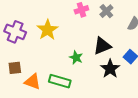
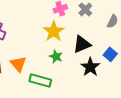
yellow star: (47, 30) -> (54, 31), moved
orange triangle: (33, 82) -> (18, 64), moved, turned 30

